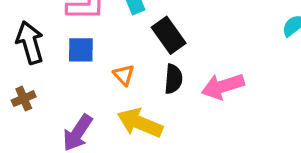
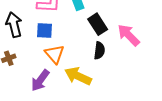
orange triangle: (124, 75) -> (55, 54), moved, size x1.5
pink arrow: (223, 86) -> (129, 35), moved, turned 60

